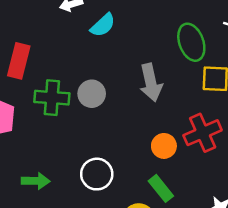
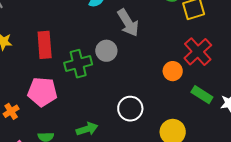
gray arrow: (151, 83) -> (128, 23), moved
green rectangle: (161, 188) -> (202, 95), moved

